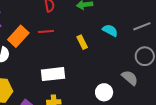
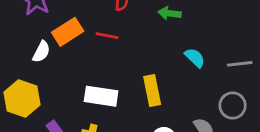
yellow rectangle: (82, 42) -> (152, 90), moved, size x1.5

